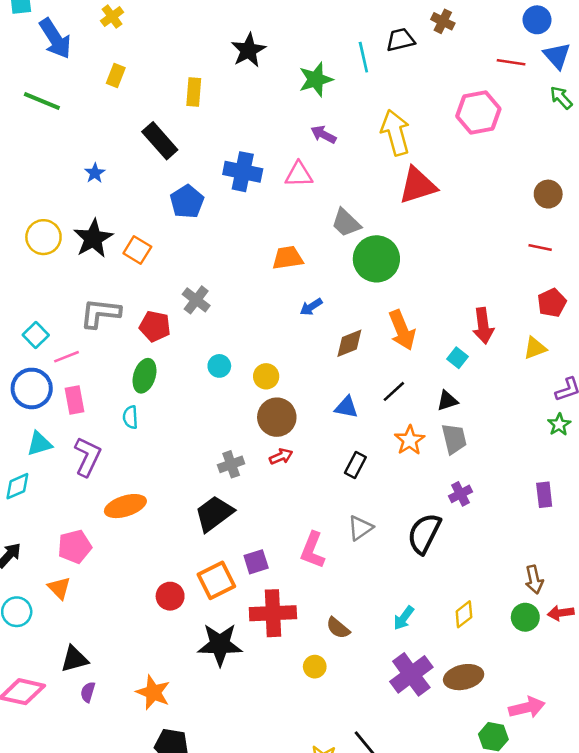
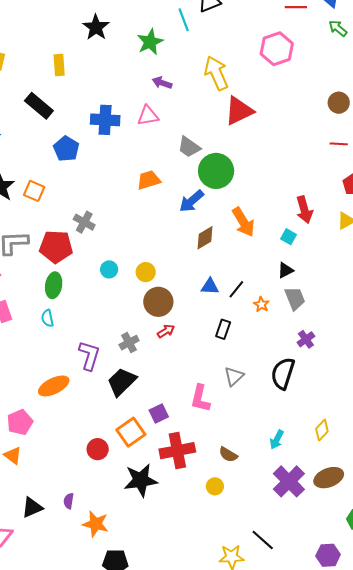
blue arrow: (311, 307) -> (191, 201), moved, size x1.5
red pentagon: (155, 326) -> (56, 247), size x1.4
black line: (394, 391) -> (236, 289), moved
orange star: (410, 440) -> (261, 304), size x0.7
purple L-shape: (87, 457) -> (89, 355), moved
purple semicircle: (88, 692) -> (69, 501), moved

